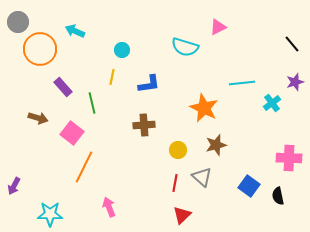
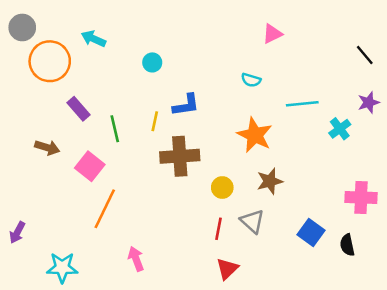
cyan semicircle: (185, 47) -> (251, 80), moved, size x0.6
yellow line: (112, 77) -> (155, 121), moved
brown cross: (144, 125) -> (180, 156), size x1.4

